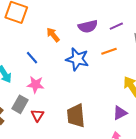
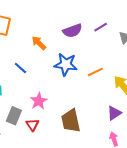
orange line: (109, 51) -> (95, 72), moved
pink star: (36, 85) -> (39, 101), moved, turned -30

